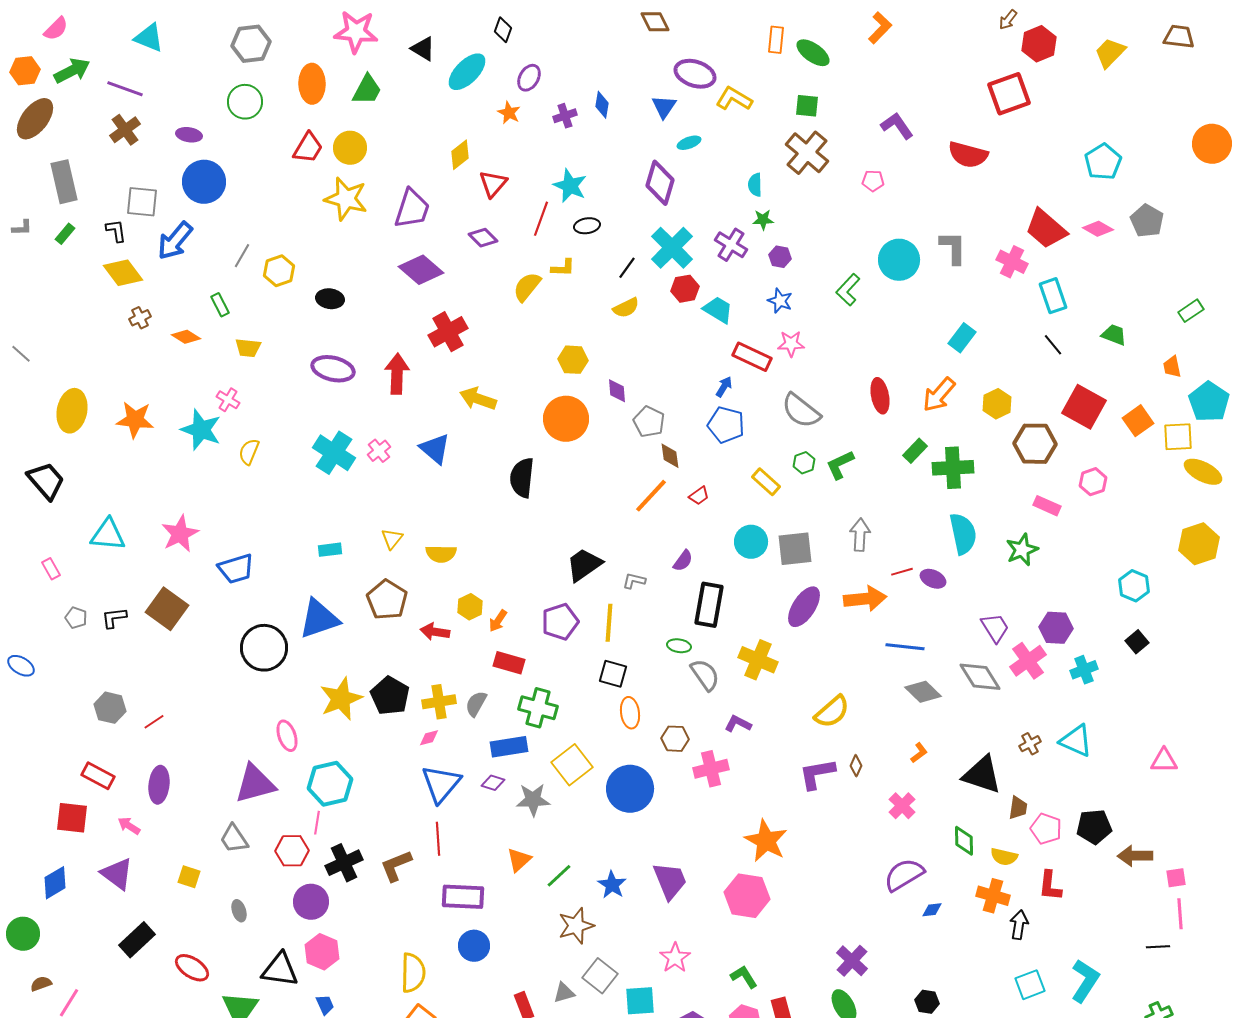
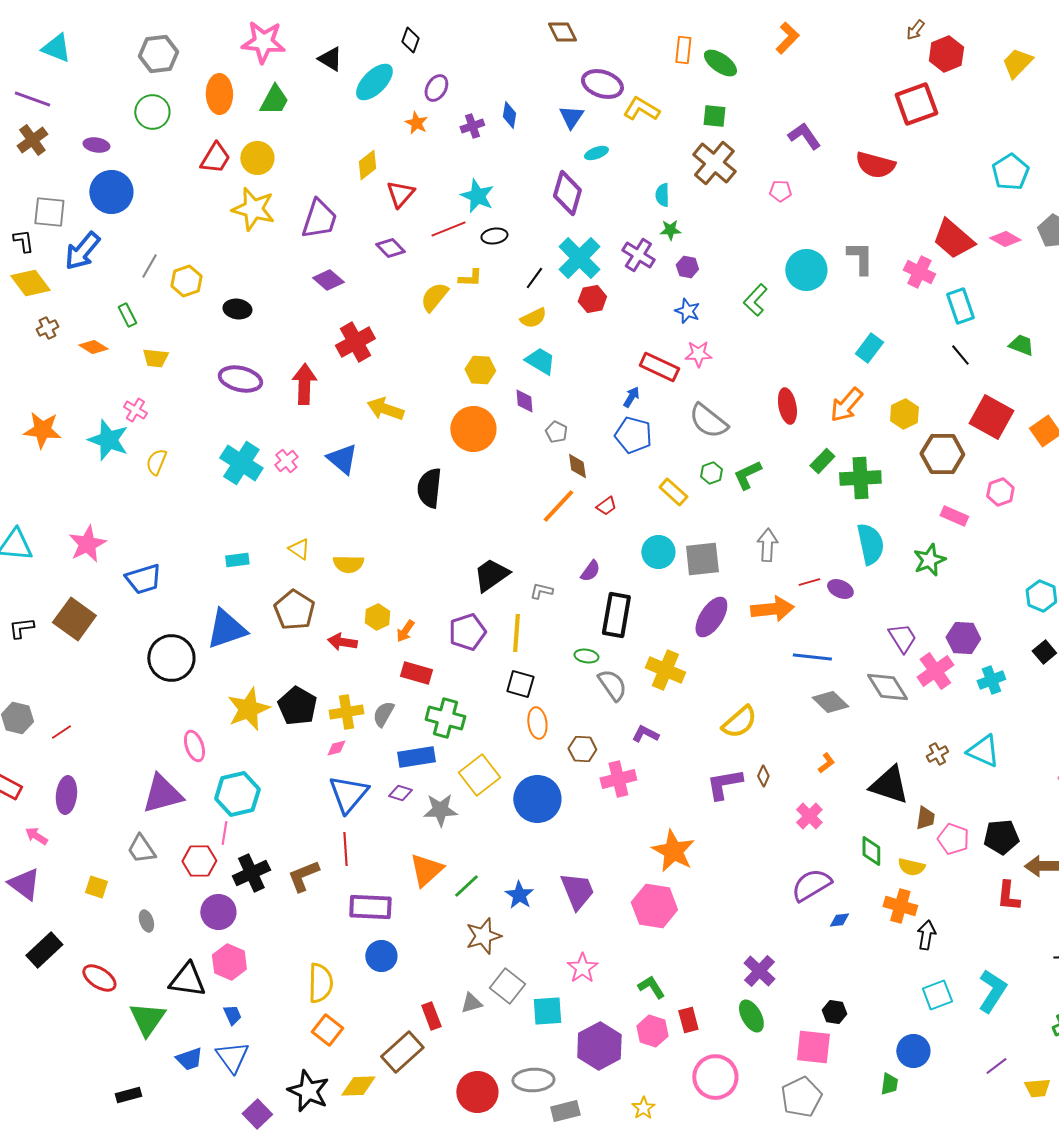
red line: (541, 219) -> (448, 229), turned 48
purple diamond: (421, 270) -> (328, 280), size x0.7
cyan trapezoid: (718, 310) -> (540, 361), moved
gray pentagon: (649, 422) -> (556, 432), size x0.7
yellow triangle: (392, 539) -> (299, 549), turned -35
orange triangle: (519, 860) -> (426, 870), size x1.4
red L-shape: (1050, 886) -> (1008, 896), moved

